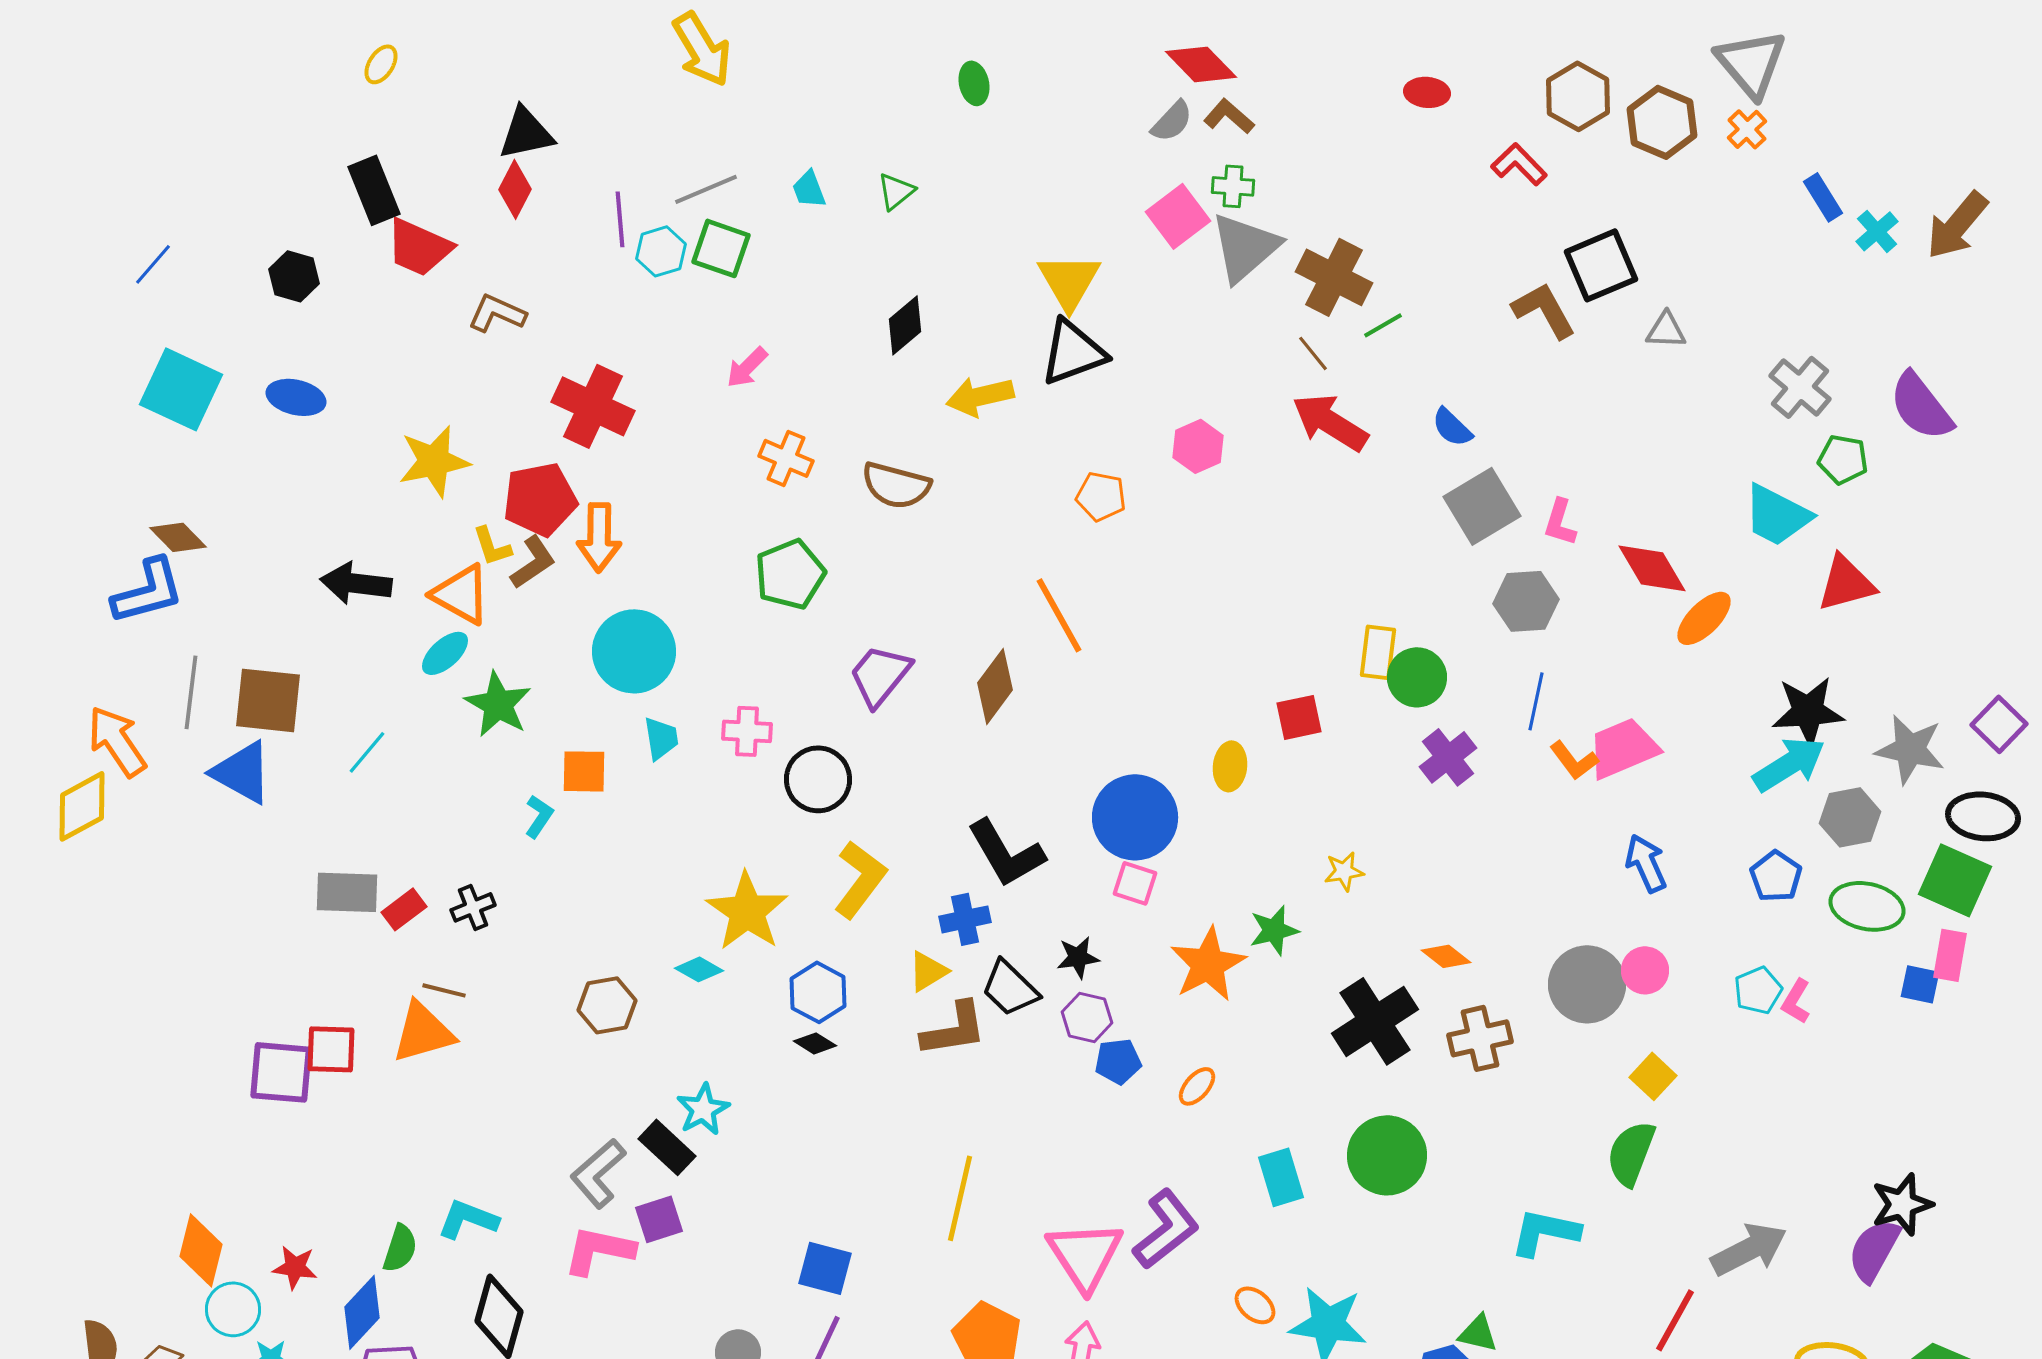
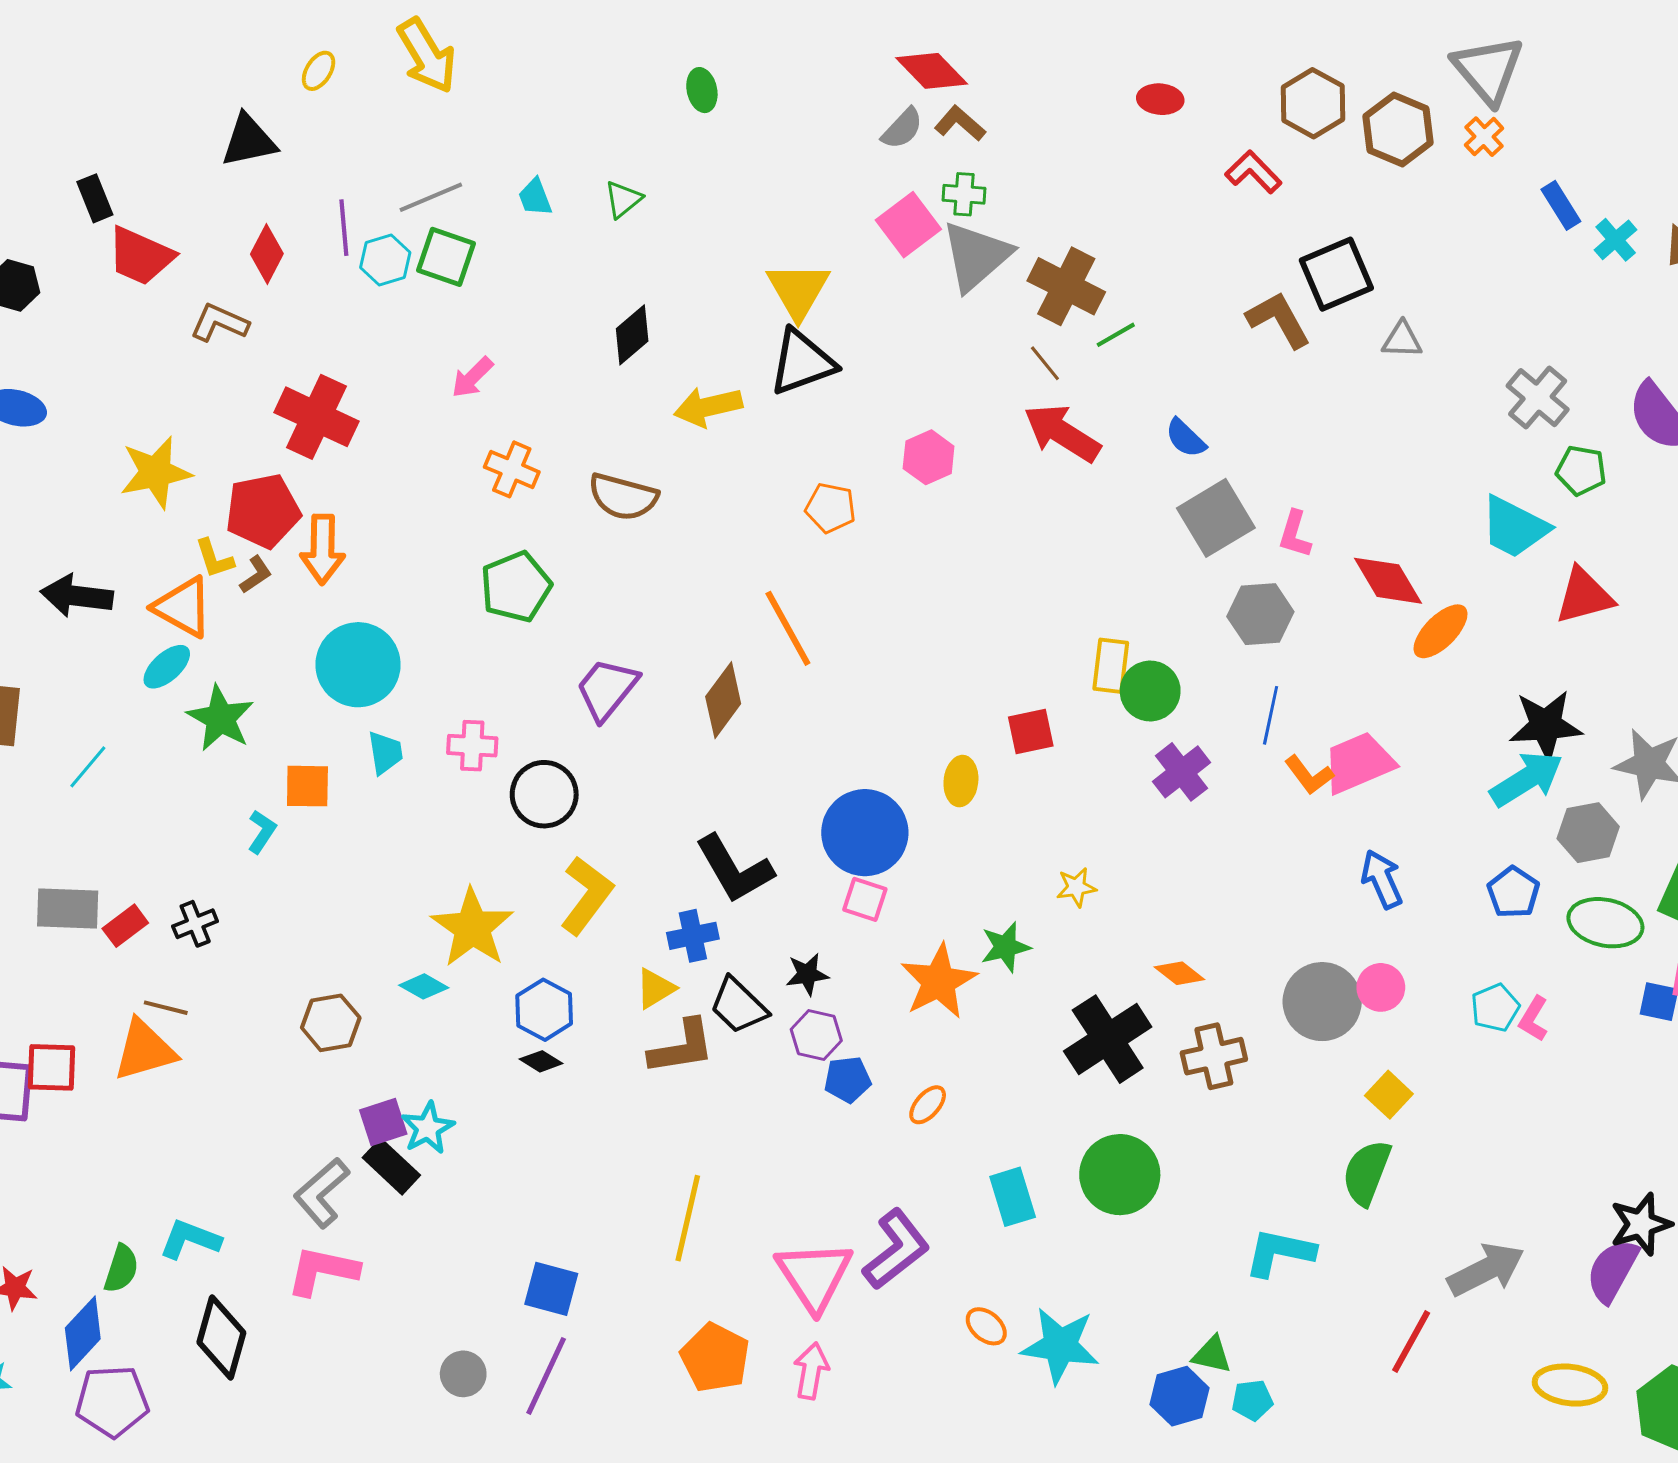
yellow ellipse: (381, 64) -> (319, 71), moved
red diamond: (515, 189) -> (267, 254), moved
black rectangle: (374, 190) -> (95, 198), size x0.7
brown L-shape: (533, 562) -> (256, 575), size x0.7
purple square: (659, 1219) -> (383, 1122), moved

